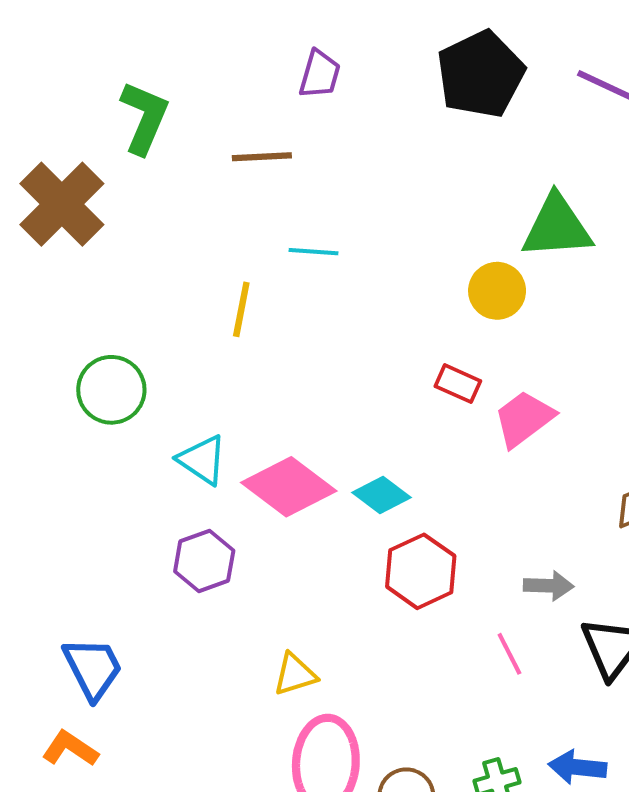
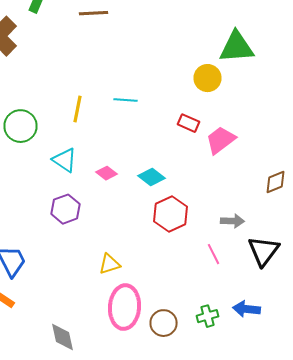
cyan line: (313, 252) -> (126, 100), moved
yellow line: (241, 309) -> (78, 109), moved
pink diamond: (289, 487) -> (106, 173), size x0.5

